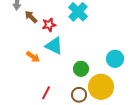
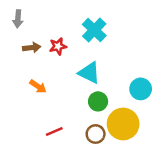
brown arrow: (31, 17) -> (32, 48), moved, turned 128
cyan triangle: (54, 46) -> (89, 73), moved
red line: (46, 93) -> (54, 131), turned 40

